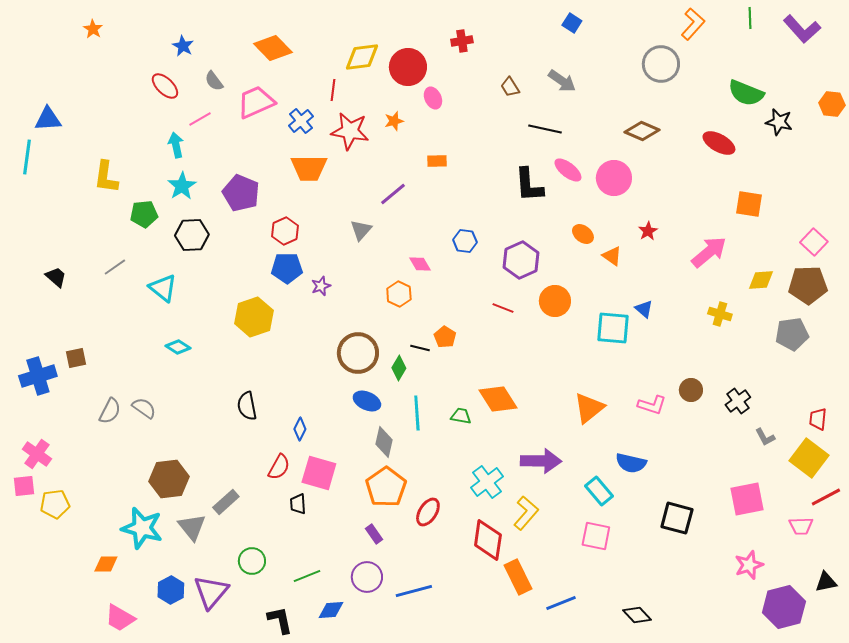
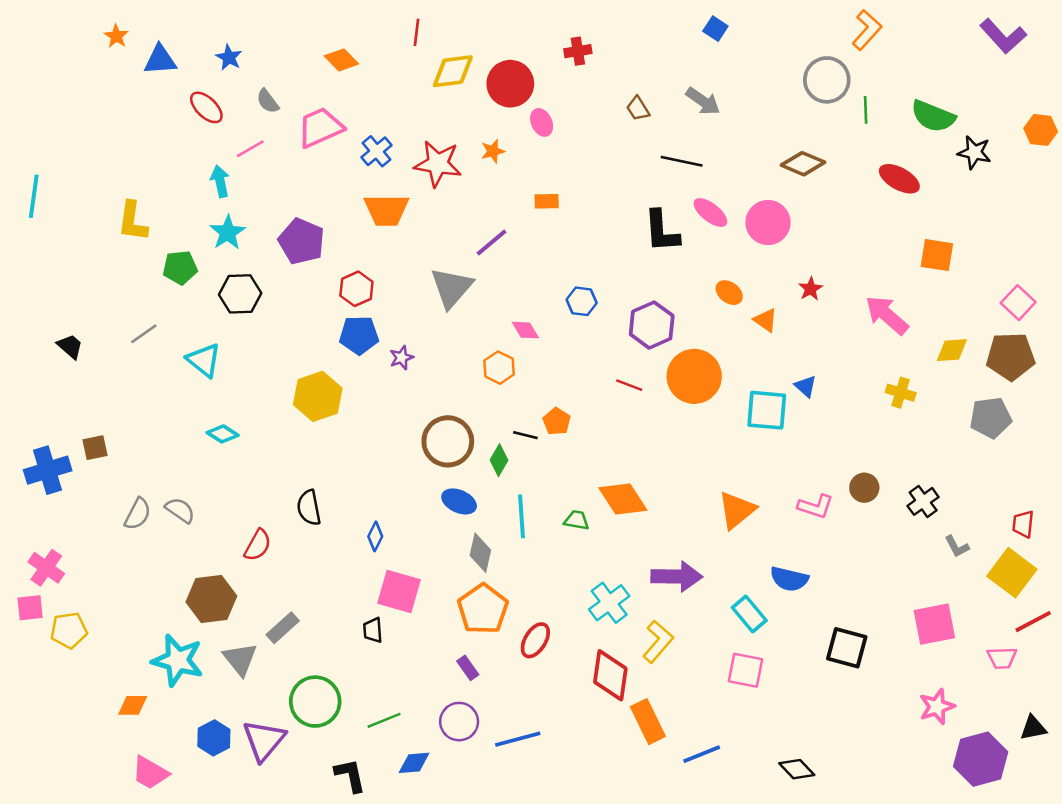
green line: (750, 18) -> (866, 110), moved
orange diamond: (273, 48) -> (341, 60), size x0.7
red line: (333, 90) -> (417, 32), moved
blue triangle: (48, 119) -> (160, 60), moved
gray triangle: (361, 230) -> (452, 288), size x1.6
pink arrow: (709, 252) -> (887, 315), turned -99
orange circle: (555, 301) -> (694, 376), size x1.4
red semicircle: (279, 467) -> (258, 545), moved
green circle: (252, 561) -> (315, 702), size x1.5

